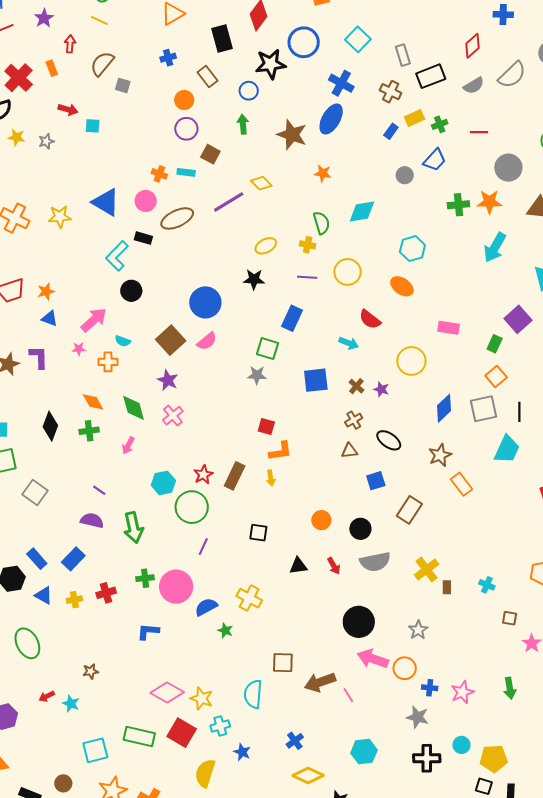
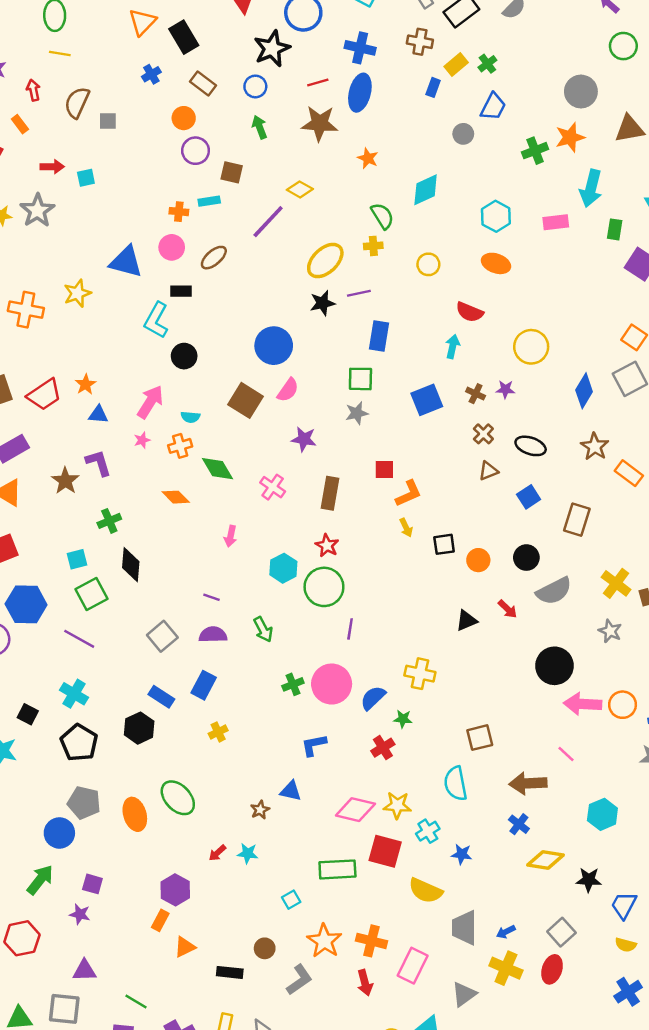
black rectangle: (222, 38) -> (184, 37), moved
red line: (479, 132) -> (318, 82), moved
gray star: (46, 141) -> (37, 211), size x1.8
orange star: (323, 173) -> (368, 158), turned 30
brown ellipse: (177, 218) -> (214, 258), size x0.7
yellow ellipse: (266, 246) -> (325, 261), size x1.5
yellow circle: (348, 272) -> (428, 264), size x0.7
purple line: (307, 277) -> (359, 293), moved
pink rectangle: (449, 328) -> (556, 222), moved
cyan arrow: (349, 343) -> (453, 346), turned -84
green rectangle: (495, 344) -> (615, 229), moved
purple star: (168, 380) -> (304, 439), moved
green diamond: (134, 408) -> (218, 469), moved
black diamond: (50, 426) -> (131, 565), moved
green cross: (89, 431) -> (109, 521), moved
brown rectangle: (235, 476) -> (330, 493), moved
gray square: (35, 492) -> (162, 636), moved, turned 30
green arrow: (133, 528) -> (263, 629), size x0.7
black square: (258, 533) -> (444, 544), moved
red cross: (106, 593) -> (383, 748), moved
blue triangle: (44, 595) -> (291, 791), moved
gray star: (418, 630) -> (610, 631), moved
brown arrow: (320, 682) -> (528, 783), moved, turned 32
cyan square: (95, 750) -> (291, 900), size x0.6
yellow semicircle: (205, 773) -> (425, 891), turned -68

